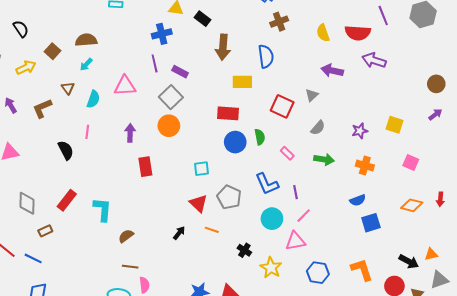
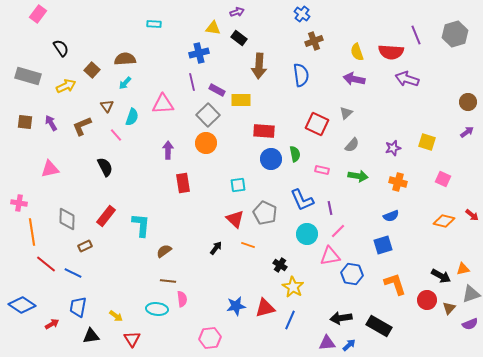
purple arrow: (332, 71) -> (354, 79), moved
yellow rectangle: (242, 82) -> (241, 100), moved
pink line: (87, 132) -> (116, 135), moved, turned -48
pink rectangle: (287, 153) -> (322, 170), turned -32
red arrow: (440, 199) -> (472, 215), turned -56
blue square: (371, 223) -> (383, 245), moved
yellow star: (271, 268) -> (293, 287), moved
blue hexagon: (318, 273) -> (352, 274), moved

